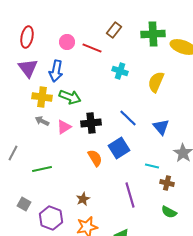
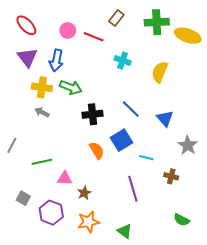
red ellipse: (27, 37) -> (26, 25), turned -55
pink triangle: (64, 127) -> (65, 178), moved, turned 35
cyan line: (152, 166) -> (146, 158), moved
green semicircle: (169, 212) -> (182, 220), moved

